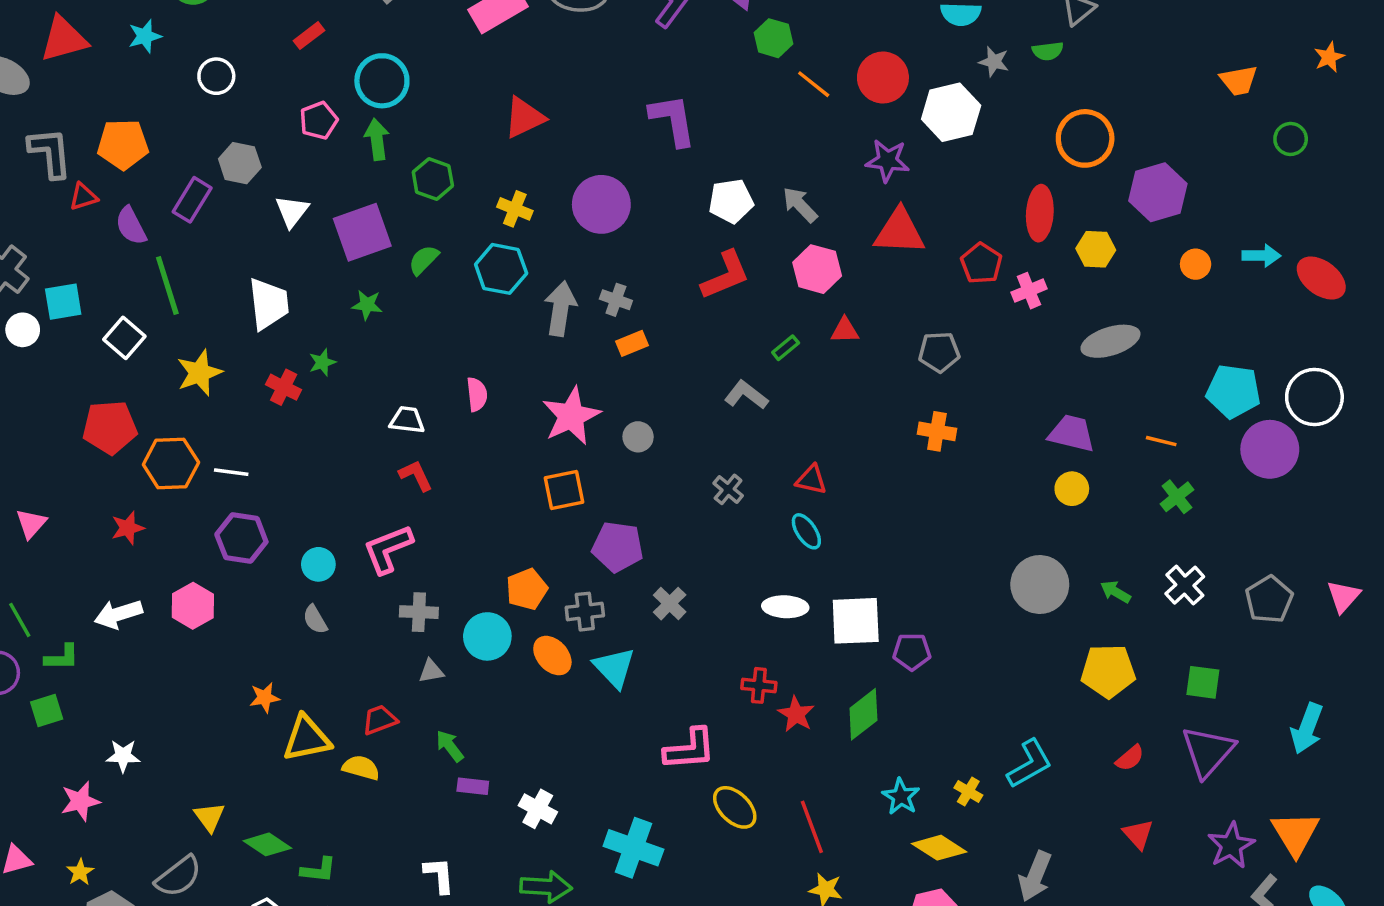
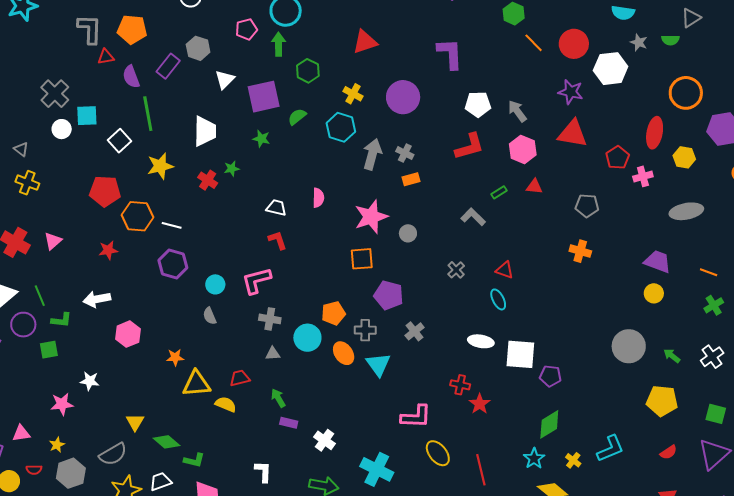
pink hexagon: (193, 606) -> (128, 334), moved
green diamond: (863, 714) -> (549, 424), moved

